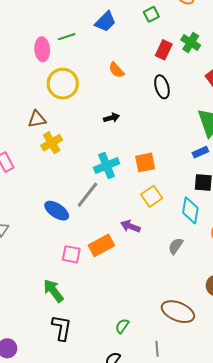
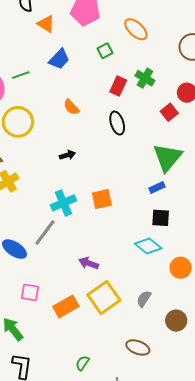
yellow square: (152, 196) -> (104, 298), moved, size x1.5
cyan diamond: (190, 210) -> (148, 246), turned -60
orange rectangle: (101, 245) -> (66, 306), moved
gray semicircle: (176, 246) -> (144, 299), moved
brown ellipse: (178, 312) -> (138, 347), size x0.7

